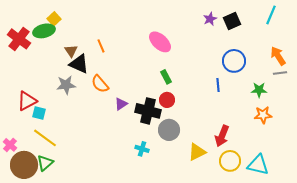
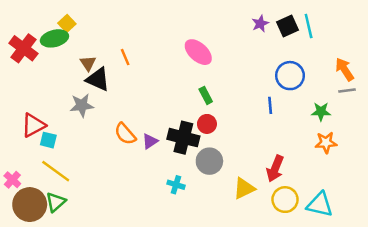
cyan line: (271, 15) -> (309, 26), moved, turned -36
orange semicircle: (100, 84) -> (125, 134), moved
purple triangle: (121, 104) -> (150, 141), moved

